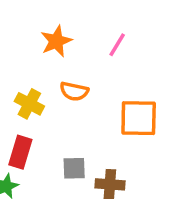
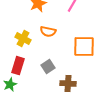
gray square: (74, 168) -> (48, 67), moved, turned -32

